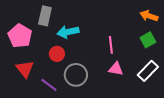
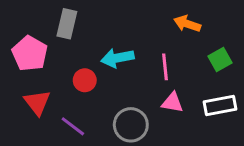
orange arrow: (149, 16) -> (187, 24), moved
cyan arrow: (68, 32) -> (117, 58), moved
white rectangle: (148, 71) -> (220, 106), turned 35
gray circle: (76, 75) -> (131, 125), moved

